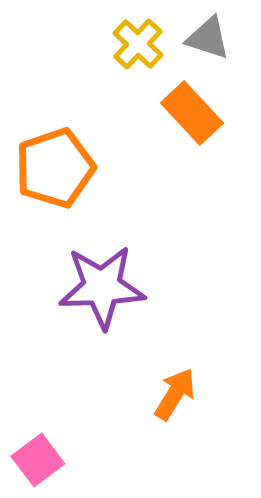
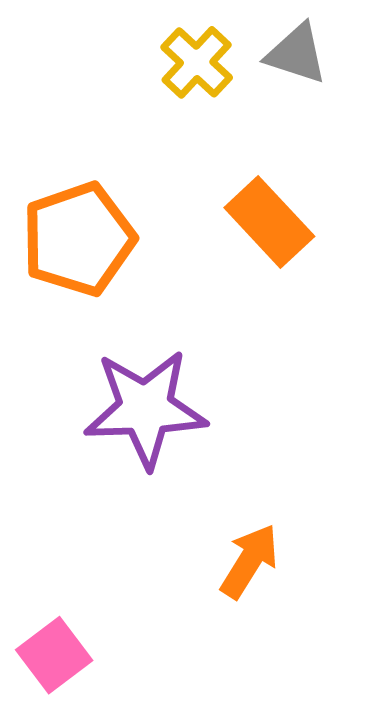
orange rectangle: (192, 113) -> (269, 222), moved

